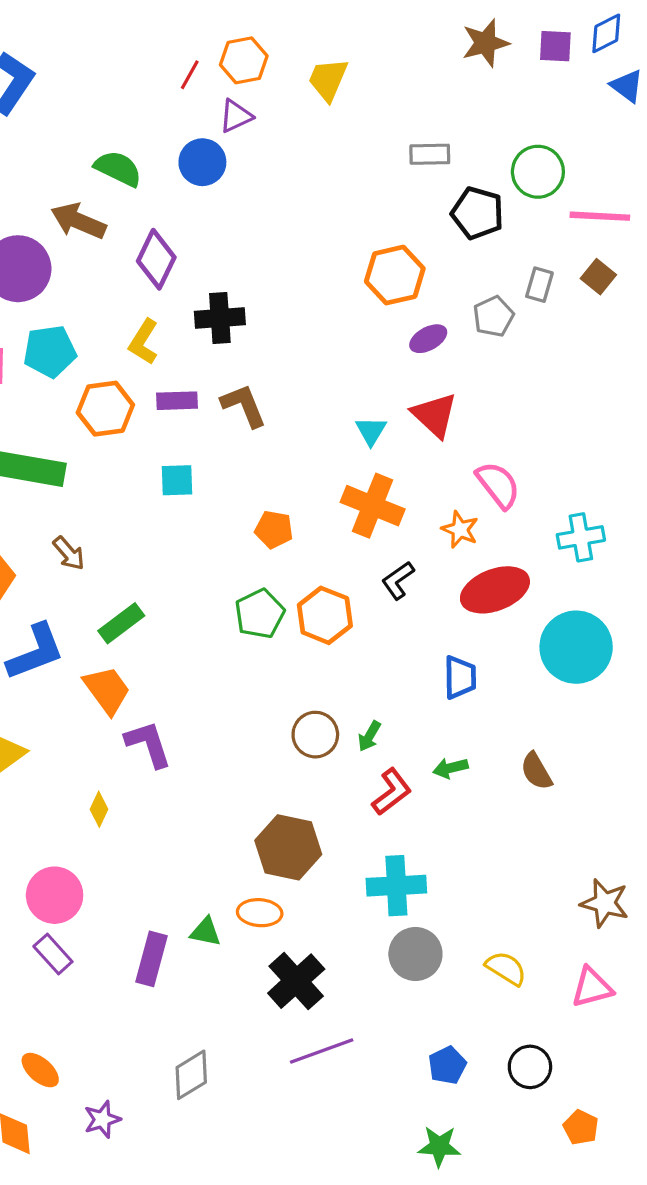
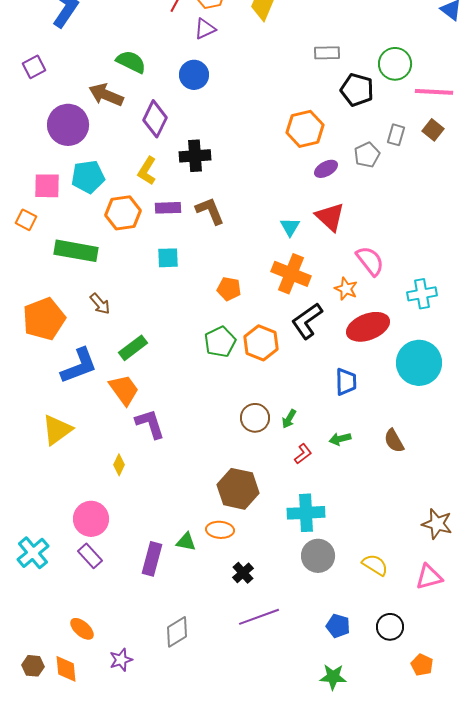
blue circle: (202, 162) -> (194, 75), moved
black L-shape: (398, 580) -> (307, 321), size x1.5
red L-shape: (392, 792) -> (303, 454), size x0.7
black cross: (296, 981) -> (243, 573), size x0.6
blue pentagon: (447, 1065) -> (338, 626), turned -30

